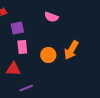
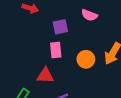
purple square: (17, 28) -> (60, 27), moved

